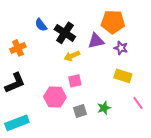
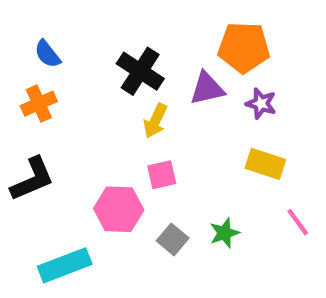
blue semicircle: (41, 25) -> (47, 54), moved
yellow arrow: (72, 56) -> (155, 121), turned -42
gray square: (80, 111) -> (173, 239), turned -32
cyan rectangle: (17, 123) -> (65, 265), moved

